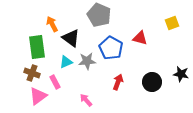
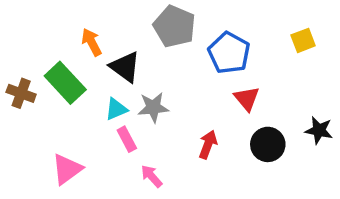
red triangle: (140, 38) -> (247, 99), moved, turned 35
green rectangle: (37, 47) -> (65, 83), turned -35
blue pentagon: (111, 48) -> (229, 53), moved
brown cross: (32, 73) -> (21, 93), moved
pink rectangle: (55, 82) -> (127, 139), moved

